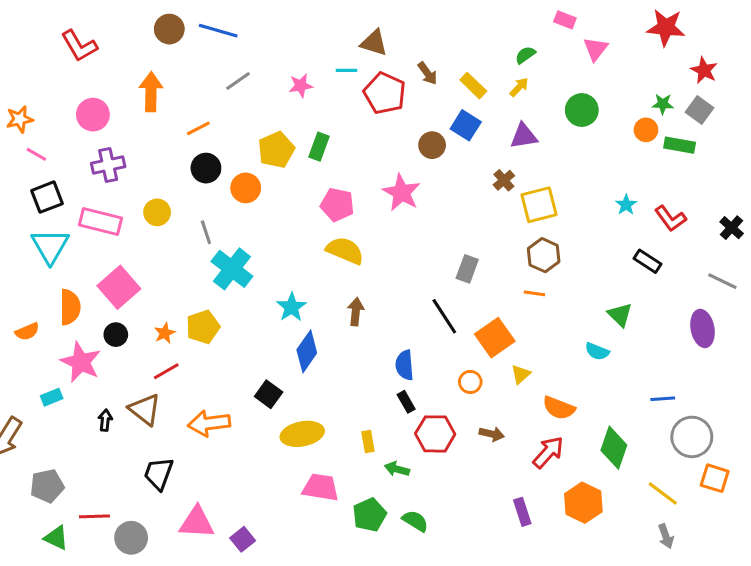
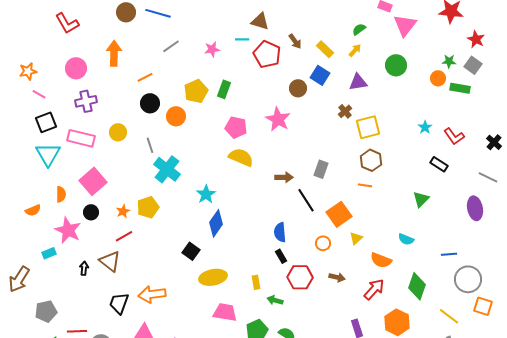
pink triangle: (596, 49) -> (405, 25), size x1.4
orange semicircle: (70, 307) -> (61, 194), size x0.7
brown arrow: (356, 312) -> (284, 177), moved, turned 84
green triangle: (620, 315) -> (421, 199), turned 30
cyan semicircle: (597, 351) -> (406, 239), moved
orange arrow: (209, 423) -> (152, 294), moved

